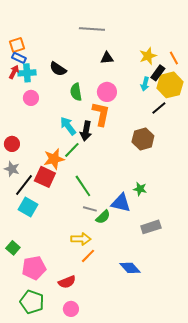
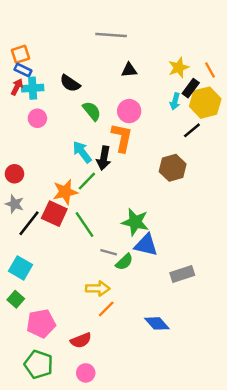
green semicircle: (76, 92) -> (92, 111), turned 150
green line: (83, 186) -> (84, 224), moved
green star: (140, 189) -> (135, 222), moved, size x1.6
cyan square: (28, 207) -> (21, 268), moved

